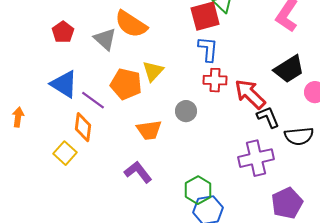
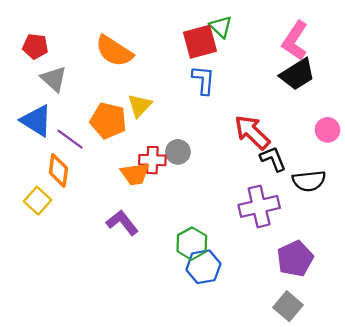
red pentagon: (63, 32) -> (35, 46), moved, turned -30
gray triangle: (105, 39) -> (54, 79), moved
black trapezoid: (289, 69) -> (297, 74), moved
red cross: (215, 80) -> (152, 160), moved

